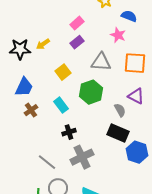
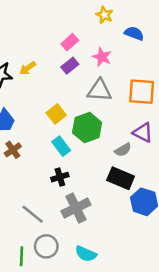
pink star: (118, 35) -> (102, 57), moved
yellow square: (63, 72) -> (56, 114), moved
cyan rectangle: (61, 105) -> (61, 146), moved
gray semicircle: (120, 110) -> (123, 150), turned 88

